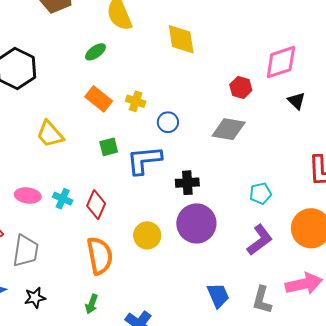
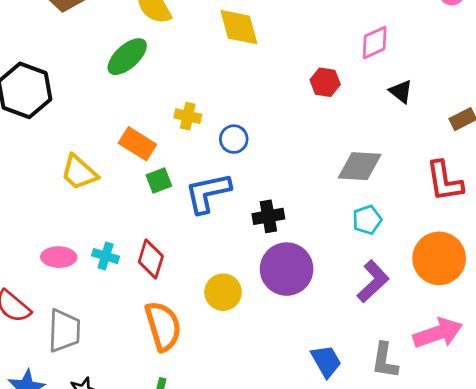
green ellipse: (95, 52) -> (127, 57), size x1.5
pink diamond: (281, 62) -> (375, 43), size x0.7
orange rectangle: (99, 99) -> (137, 144), moved
gray diamond: (229, 129) -> (360, 166), moved

